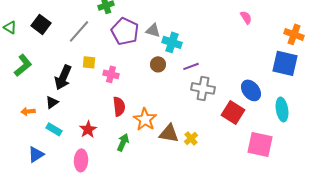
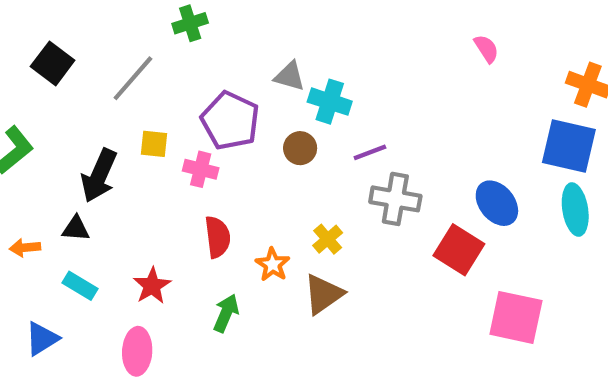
purple pentagon: (125, 31) -> (230, 121), moved
black triangle: (52, 102) -> (76, 229), turned 40
cyan ellipse: (282, 109) -> (575, 210), moved
orange star: (145, 119) -> (273, 265), size x0.7
brown triangle: (169, 133) -> (323, 294), turned -45
yellow cross: (191, 138) -> (328, 239), moved

